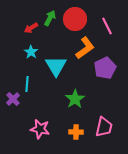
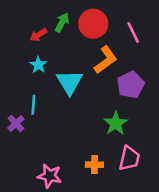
green star: (75, 99) -> (116, 123), moved
pink star: (40, 129) -> (50, 176), moved

